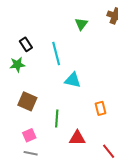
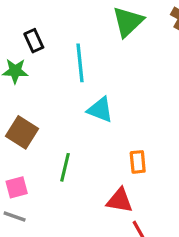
green triangle: (81, 24) -> (128, 22), size x1.5
red triangle: (77, 138) -> (120, 201), moved

